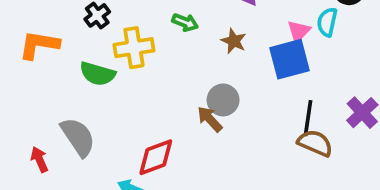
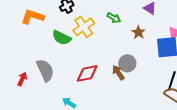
yellow cross: (134, 48) -> (84, 27), turned -35
red diamond: (156, 157) -> (87, 73), moved
red arrow: (39, 160) -> (22, 79), turned 40

